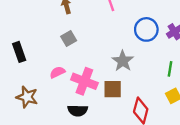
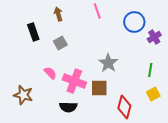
blue circle: (146, 29) -> (134, 22), moved
black rectangle: (19, 52) -> (33, 32), moved
pink semicircle: (57, 72) -> (50, 73), turned 72

